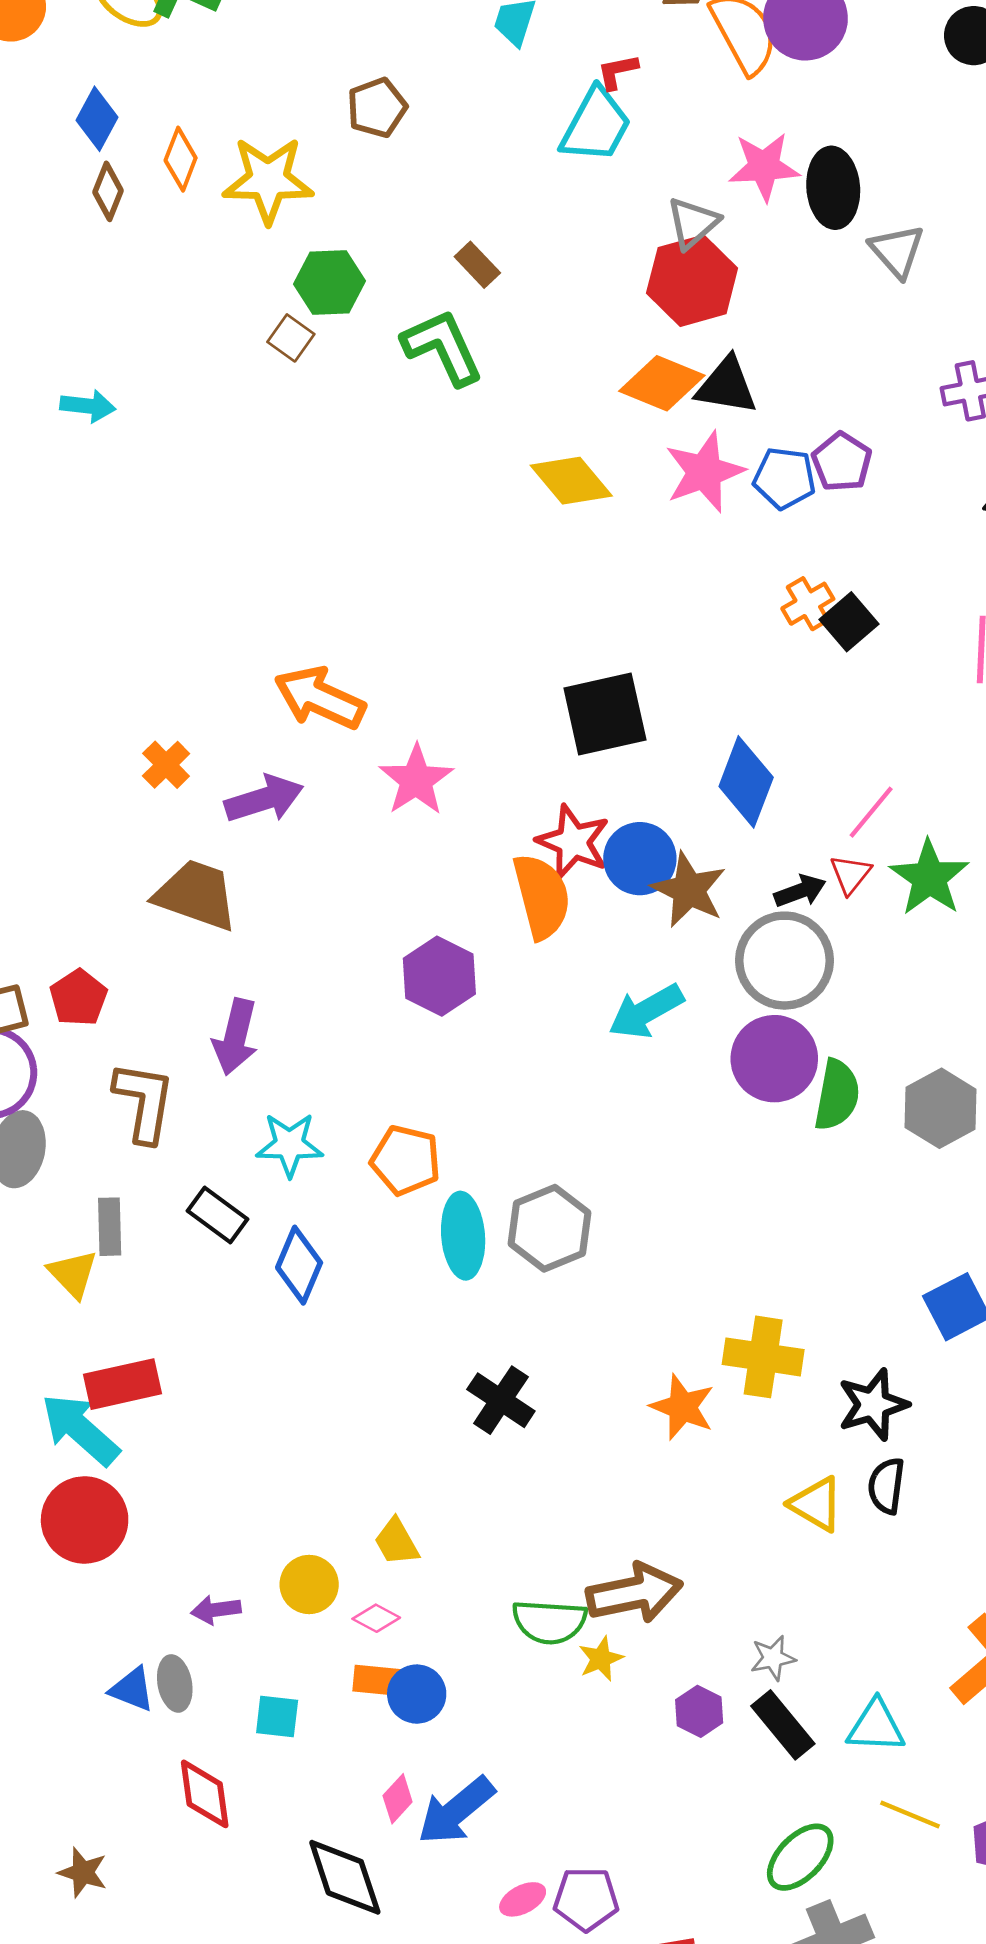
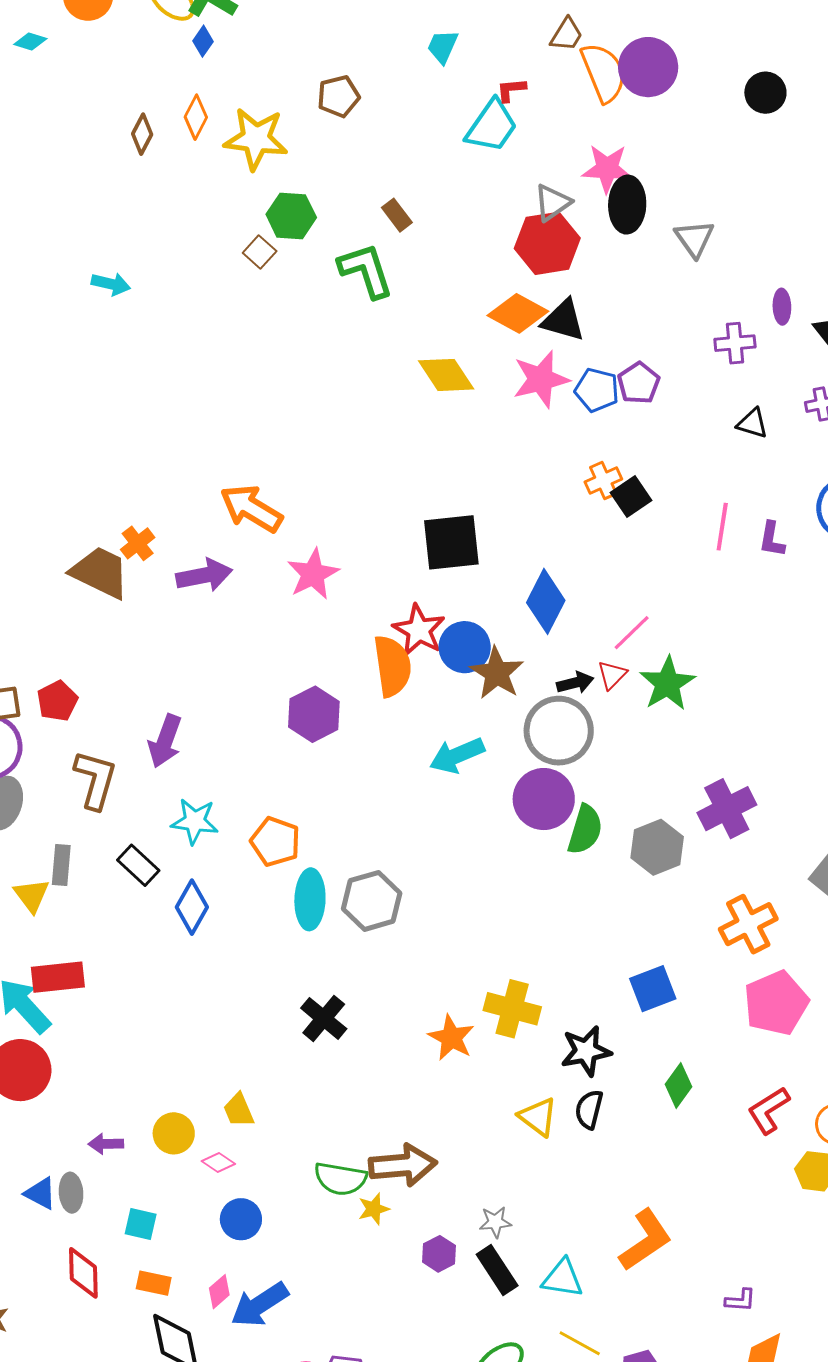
blue diamond: (97, 119) -> (203, 41), moved, size x0.7
black ellipse: (833, 188) -> (627, 205), moved
brown trapezoid: (196, 895) -> (100, 572), moved
orange rectangle: (377, 1680) -> (154, 1283), moved

